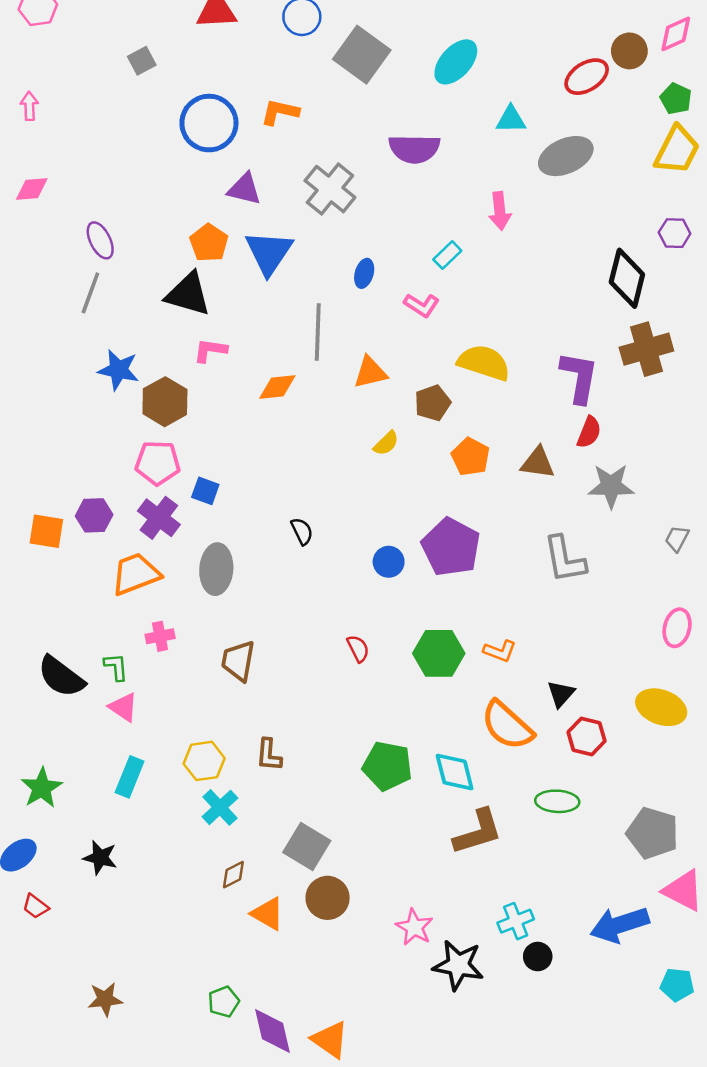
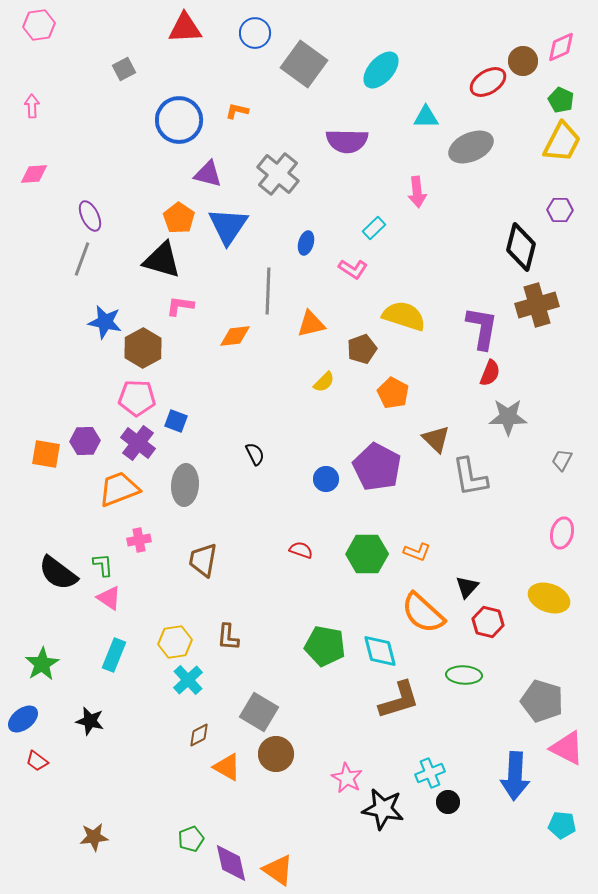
orange L-shape: (280, 112) -> (237, 111), size x0.7
brown triangle: (538, 463) -> (436, 439), moved, turned 36
red semicircle: (358, 649) -> (301, 550), turned -45
blue arrow: (620, 925) -> (515, 776), turned -69

